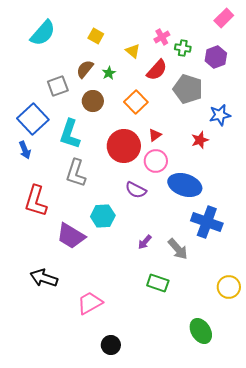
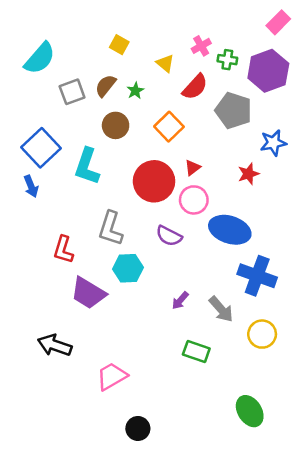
cyan semicircle: (43, 33) -> (40, 58), moved
purple hexagon: (216, 57) -> (268, 71), size x1.5
gray square: (58, 86) -> (72, 92), moved
gray L-shape: (76, 173) -> (111, 228), moved
red L-shape: (36, 201) -> (63, 250), moved, size x0.7
yellow circle: (229, 287) -> (262, 334), moved

